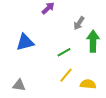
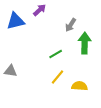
blue triangle: (25, 42) -> (16, 21), moved
gray triangle: (19, 85) -> (11, 71), moved

